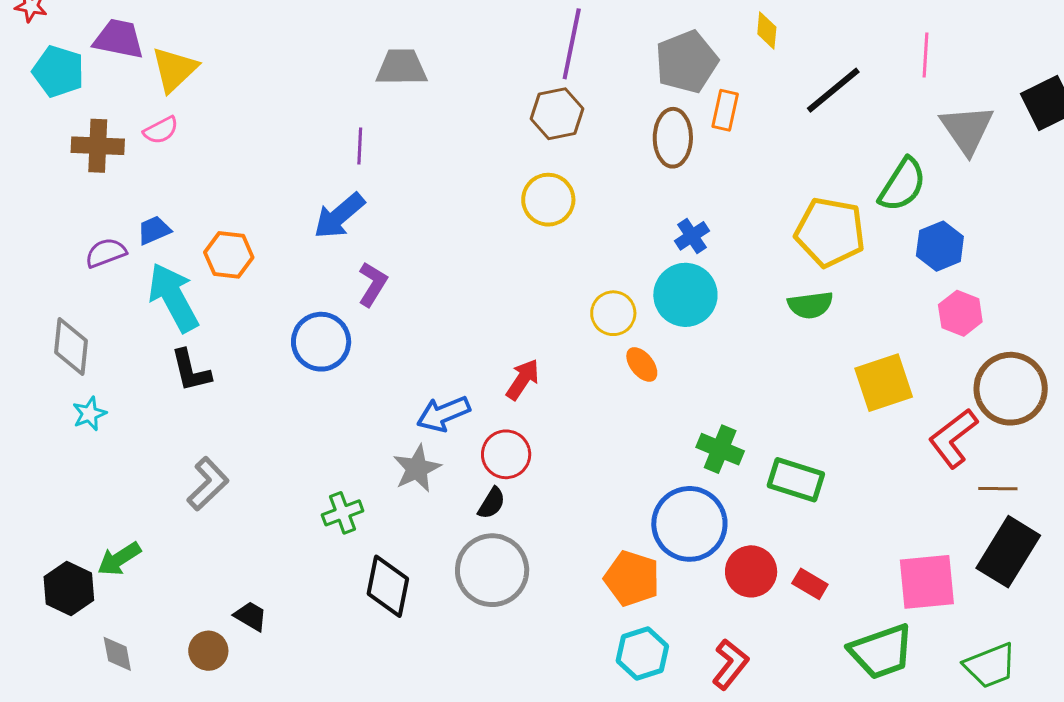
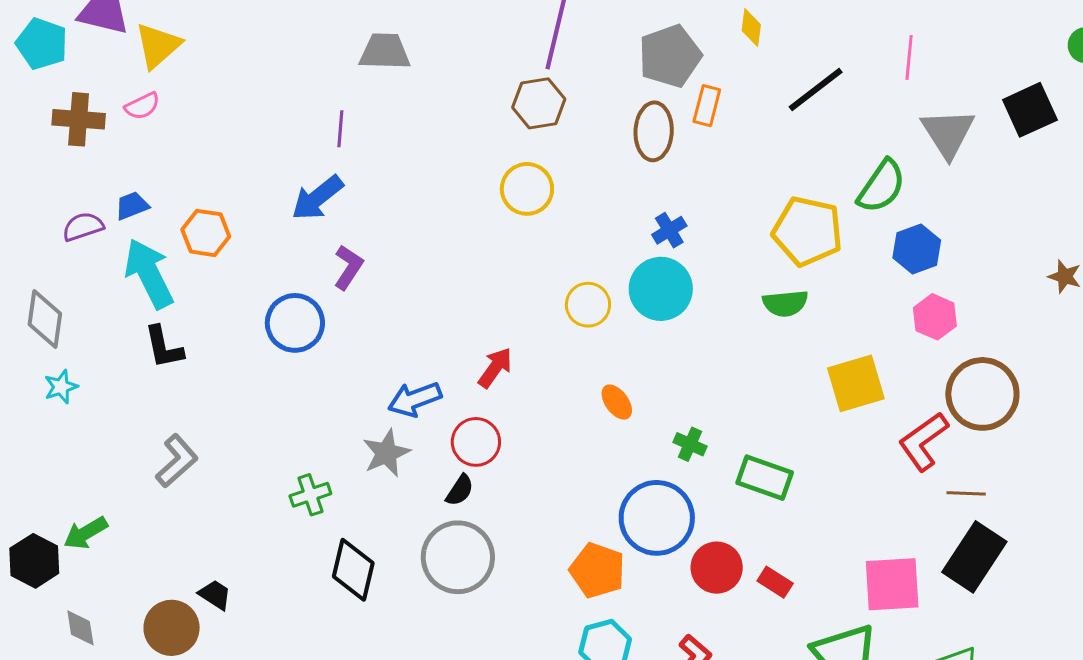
orange ellipse: (642, 364) -> (617, 402), moved
green cross: (720, 449) -> (690, 444), size x0.7
brown circle: (208, 651) -> (172, 628), size x1.4

